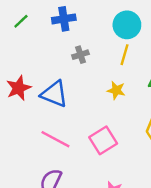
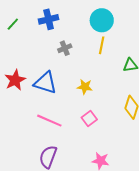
yellow star: (116, 90) -> (85, 87), moved
pink square: (103, 140) -> (89, 119), size x0.7

